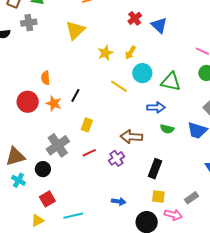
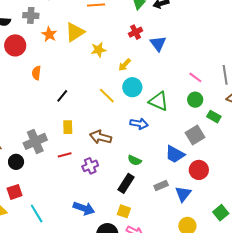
yellow star: (105, 53) -> (98, 50), moved
red circle: (28, 102) -> (15, 45), moved
orange star: (54, 103) -> (49, 34), moved
yellow rectangle: (87, 125) -> (68, 127), turned -32
green semicircle: (167, 129) -> (135, 160), moved
brown arrow: (131, 137) -> (101, 137), moved
gray rectangle: (192, 198) -> (161, 186), moved
blue arrow: (119, 201) -> (84, 208), size x1.5
cyan line: (73, 216) -> (37, 213), turned 60

